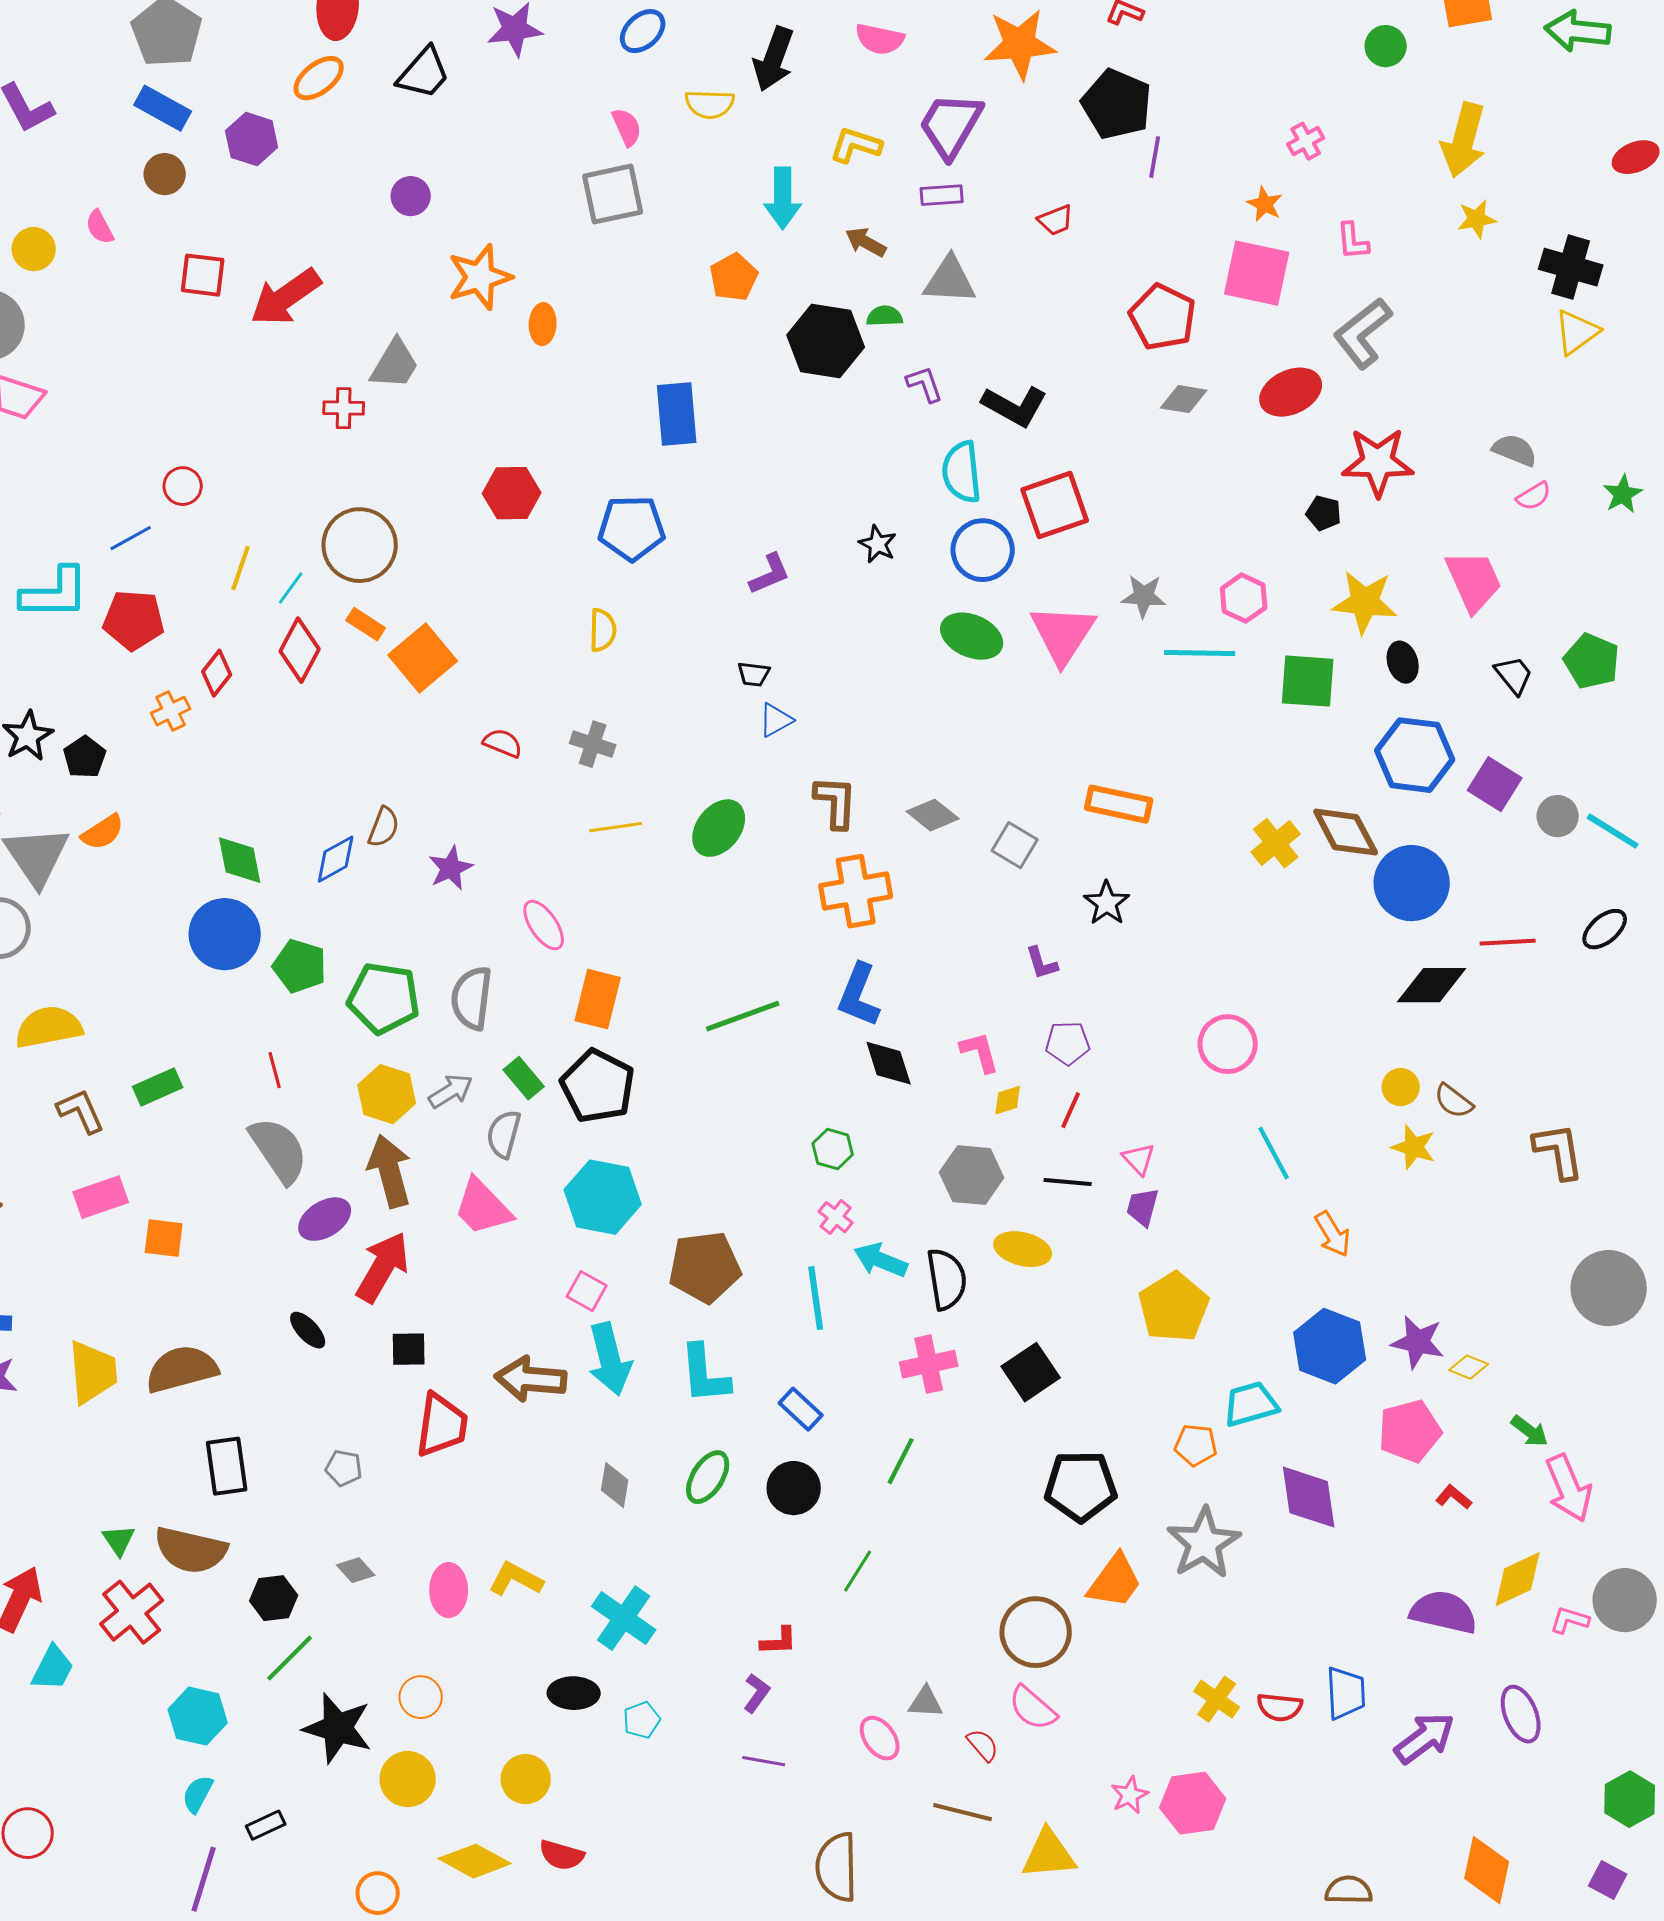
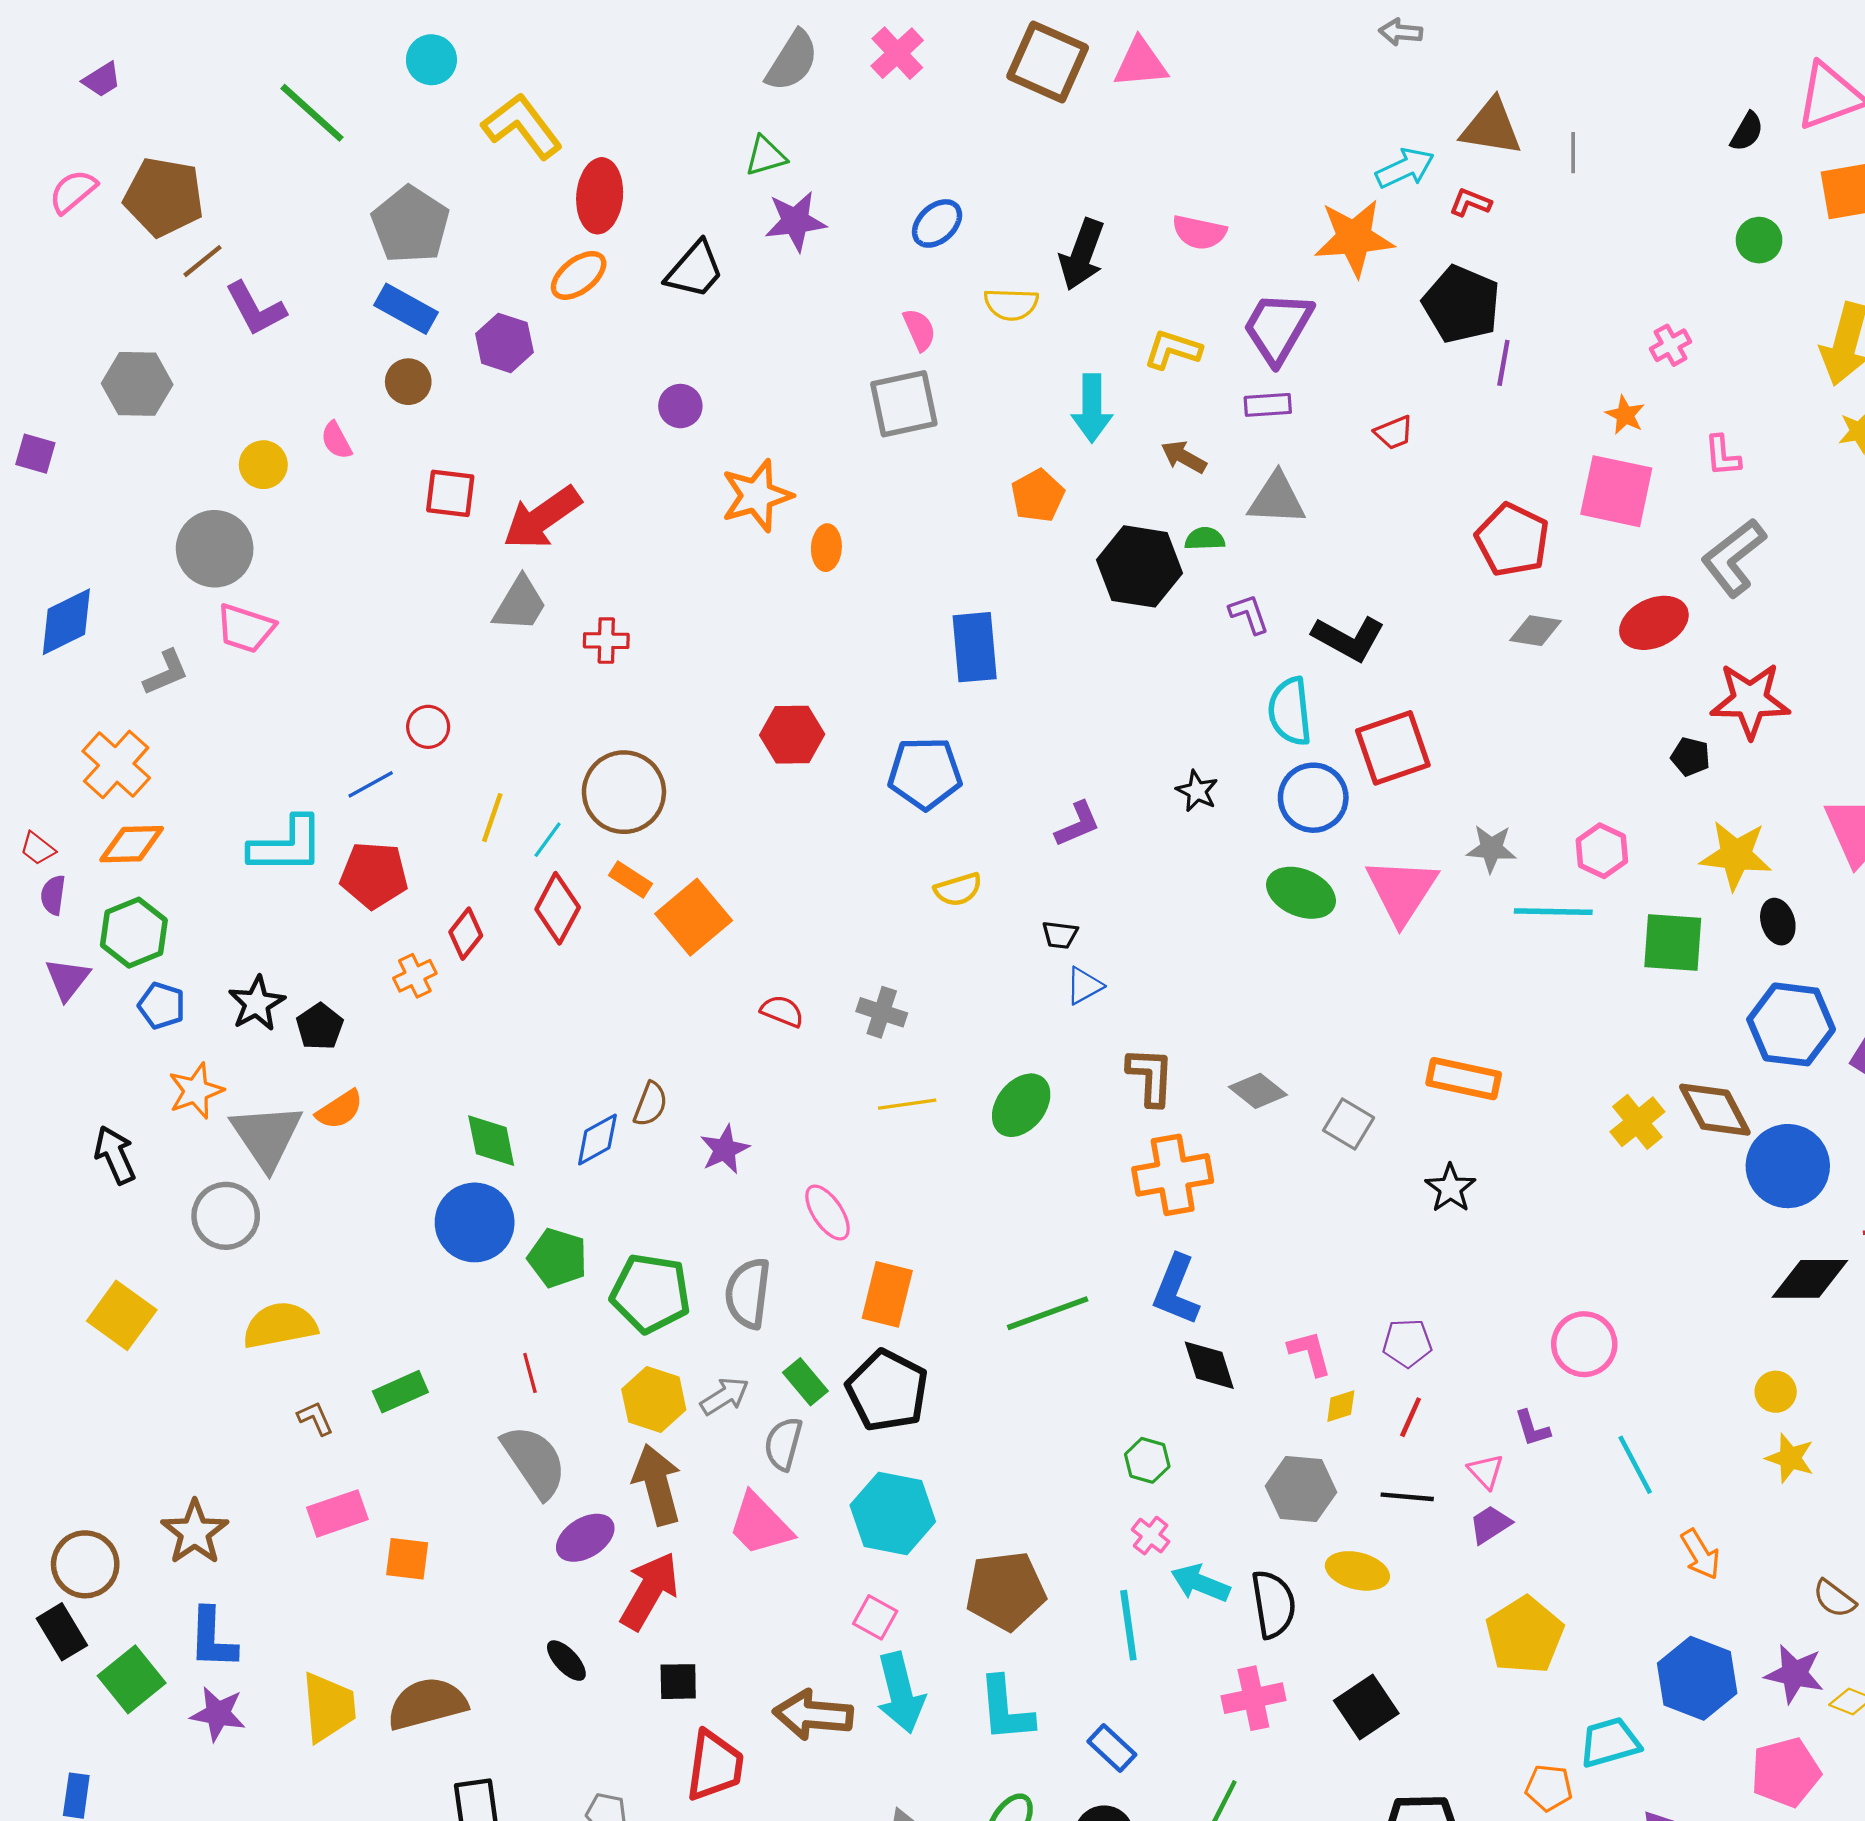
gray trapezoid: (395, 364) -> (520, 604), moved
yellow semicircle: (603, 630) -> (958, 889), moved, turned 72
purple L-shape: (1042, 963) -> (1532, 1428), moved
brown semicircle: (1454, 1101) -> (1834, 1599), moved
brown L-shape: (81, 1111) -> (315, 1418), size x0.7
purple trapezoid: (1143, 1207) -> (1490, 1524), turned 42

